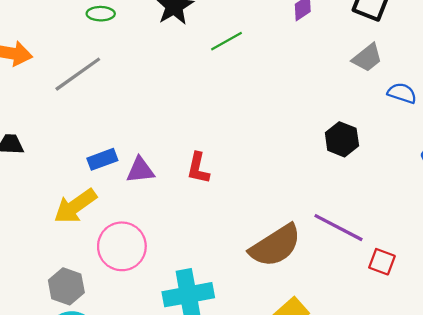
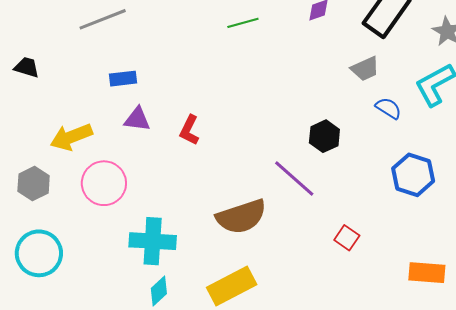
blue rectangle: (102, 159) -> (123, 79), moved
purple line: (338, 228) -> (294, 178), moved
red square: (382, 262) -> (347, 238), moved
gray hexagon: (66, 286) -> (34, 183), moved

